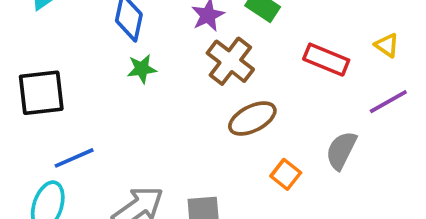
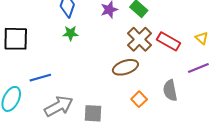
brown cross: (230, 61) -> (139, 39), moved
gray semicircle: (341, 150) -> (170, 90), turned -45
blue line: (74, 158) -> (40, 78), moved

